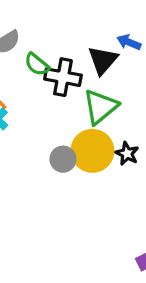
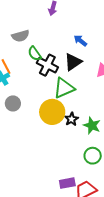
blue arrow: (129, 42) -> (80, 41), moved
gray circle: (63, 159) -> (13, 103), moved

